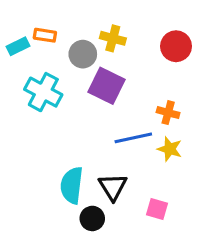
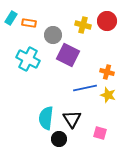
yellow cross: (113, 38) -> (83, 25), moved
cyan rectangle: (18, 46) -> (11, 18), moved, turned -32
red circle: (176, 46) -> (107, 21), moved

